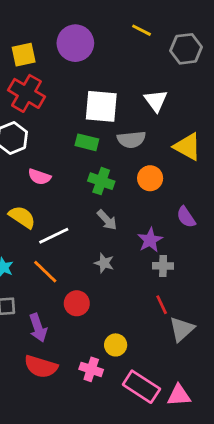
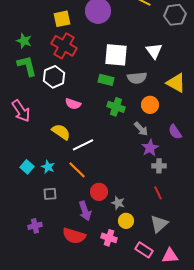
gray arrow: (107, 220) -> (141, 129), moved
gray star: (104, 263) -> (118, 203), moved
purple arrow: (38, 328) -> (85, 211), moved
gray triangle: (182, 329) -> (159, 224), moved
pink rectangle: (141, 387) -> (144, 250), size x0.7

